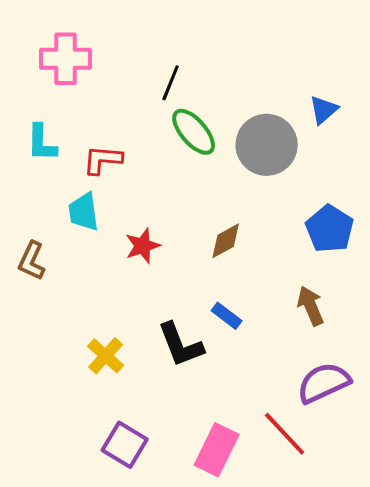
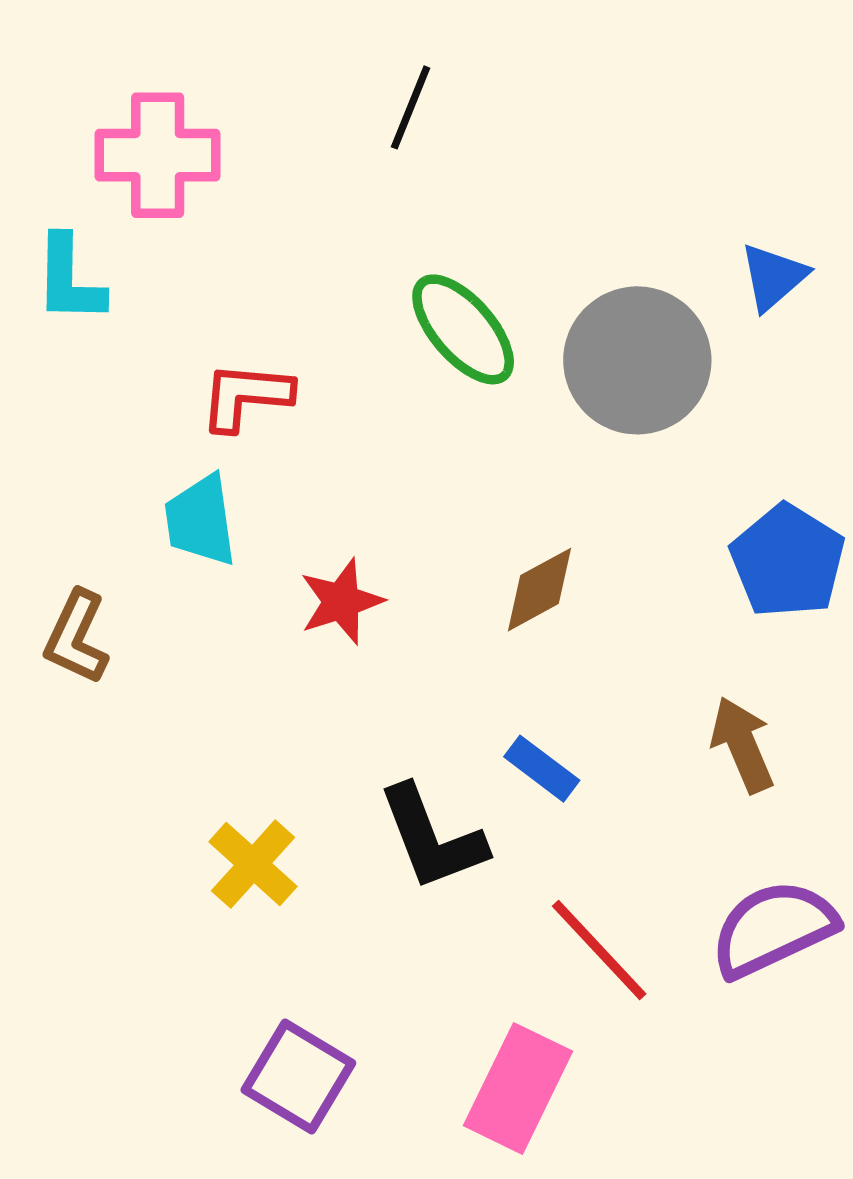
black line: (171, 83) -> (411, 107), moved
cyan L-shape: (42, 143) -> (69, 279), moved
red line: (285, 434) -> (599, 950), moved

